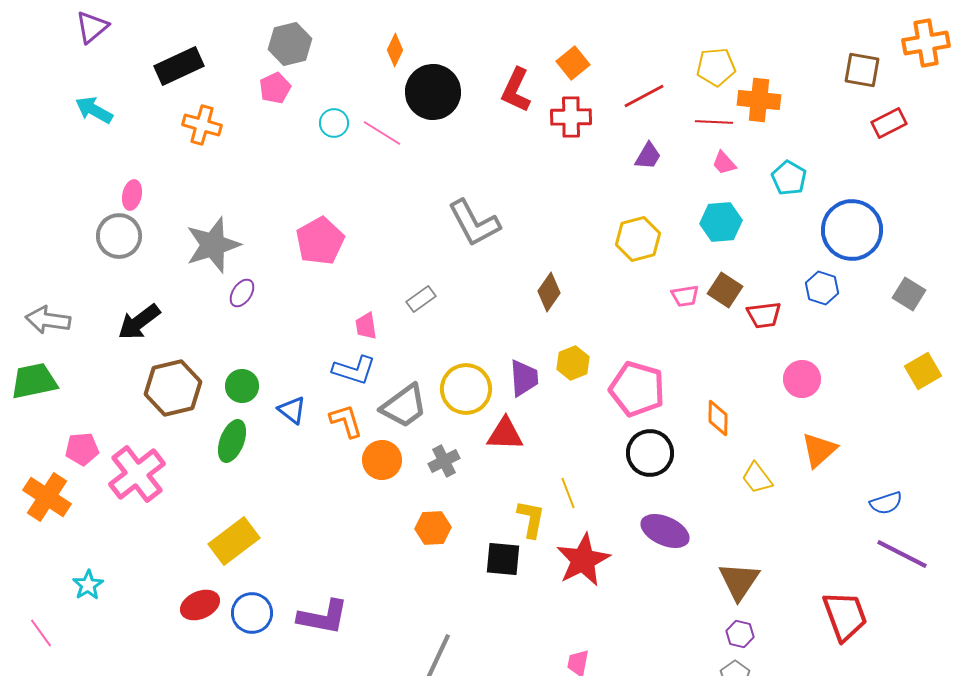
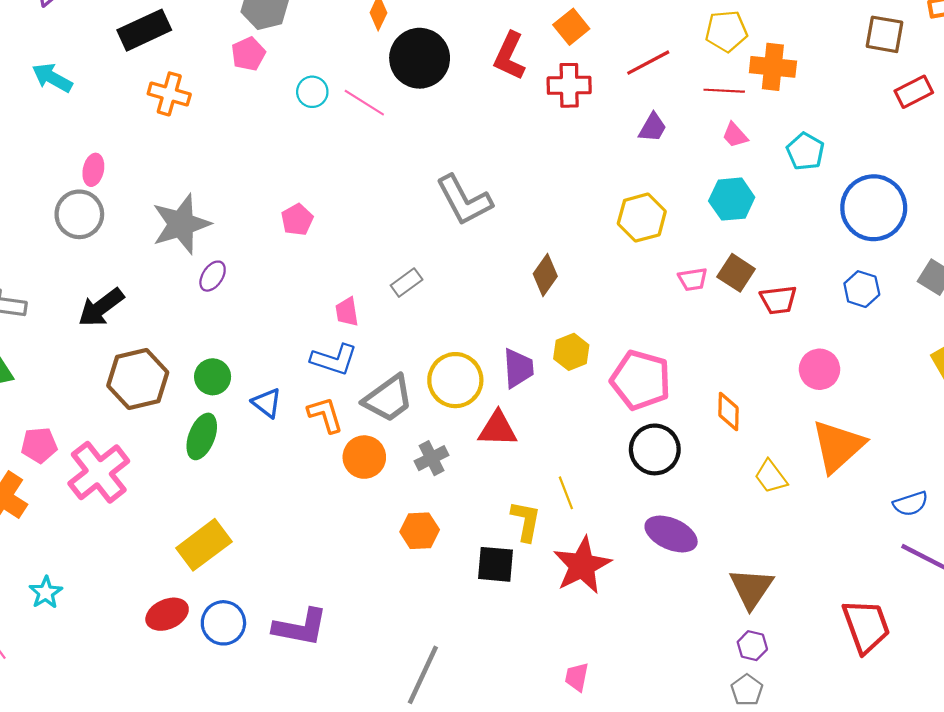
pink pentagon: (320, 241) -> (297, 220), size x0.6
blue hexagon: (822, 288) -> (862, 289), moved
orange triangle: (819, 450) -> (838, 446), size x1.4

